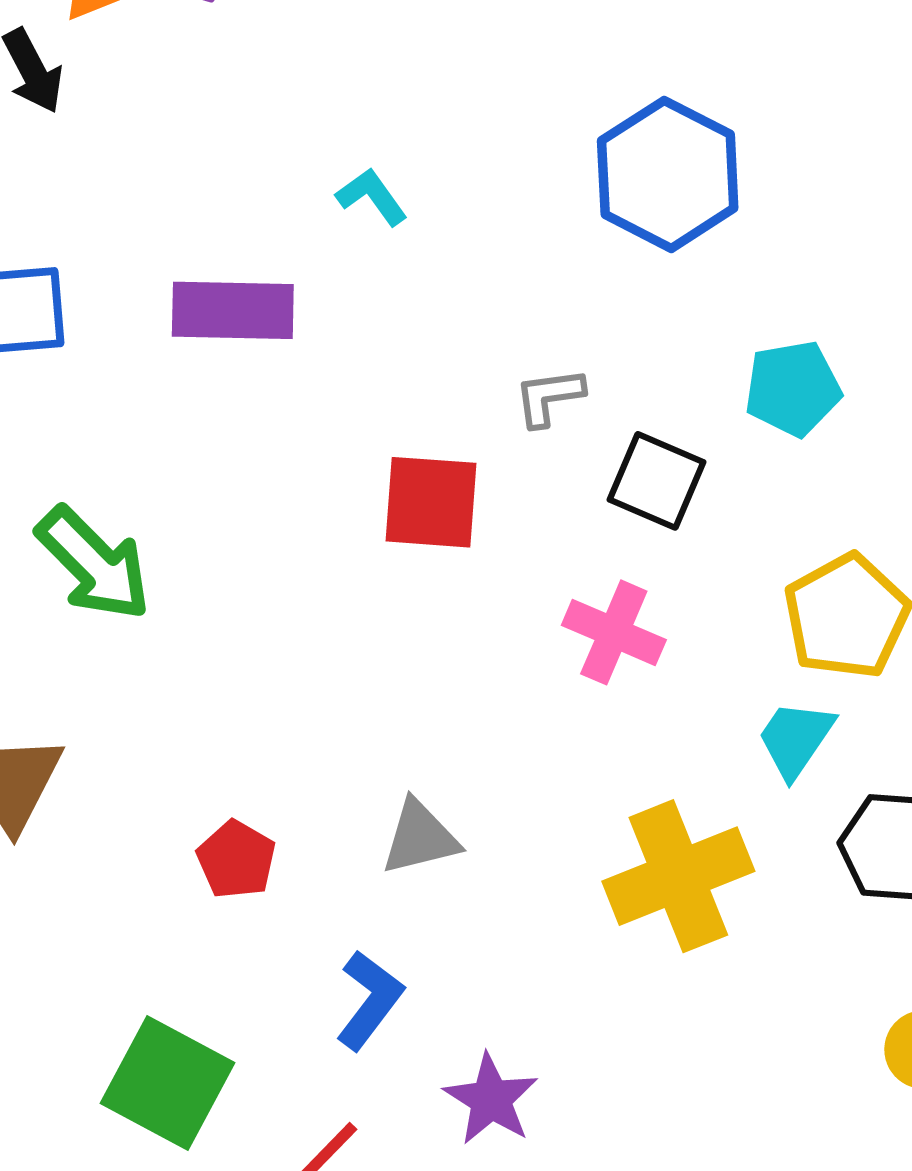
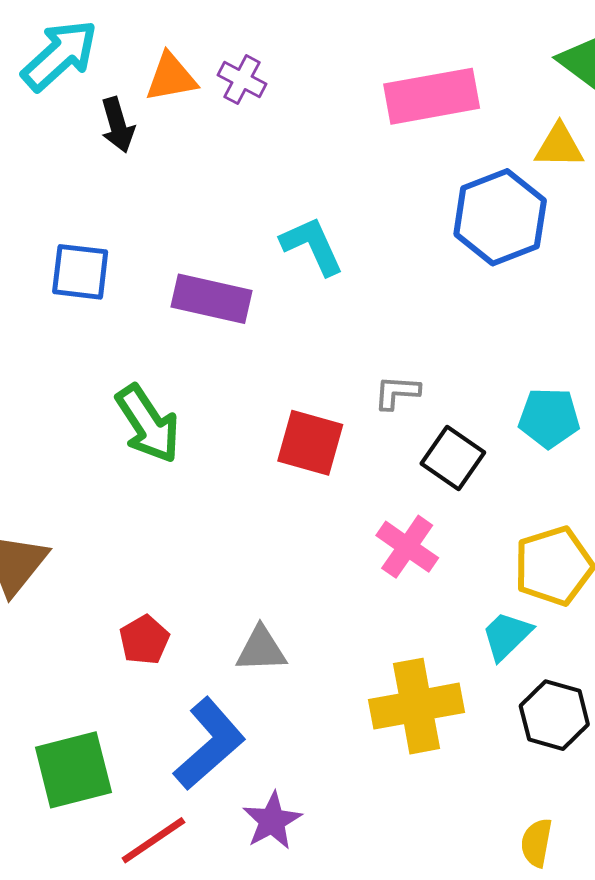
blue hexagon: (668, 174) -> (500, 217), moved
cyan L-shape: (372, 197) -> (312, 246), size x1.5
green arrow: (94, 564) -> (148, 424), moved
blue L-shape: (370, 1000) -> (209, 744), size x1.5
green square: (168, 1083) -> (73, 770), turned 36

